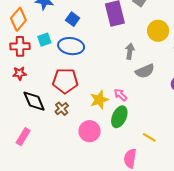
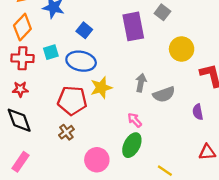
gray arrow: (130, 51) -> (141, 83), moved
yellow star: (99, 100) -> (101, 88), moved
black diamond: (34, 101) -> (19, 120), moved

